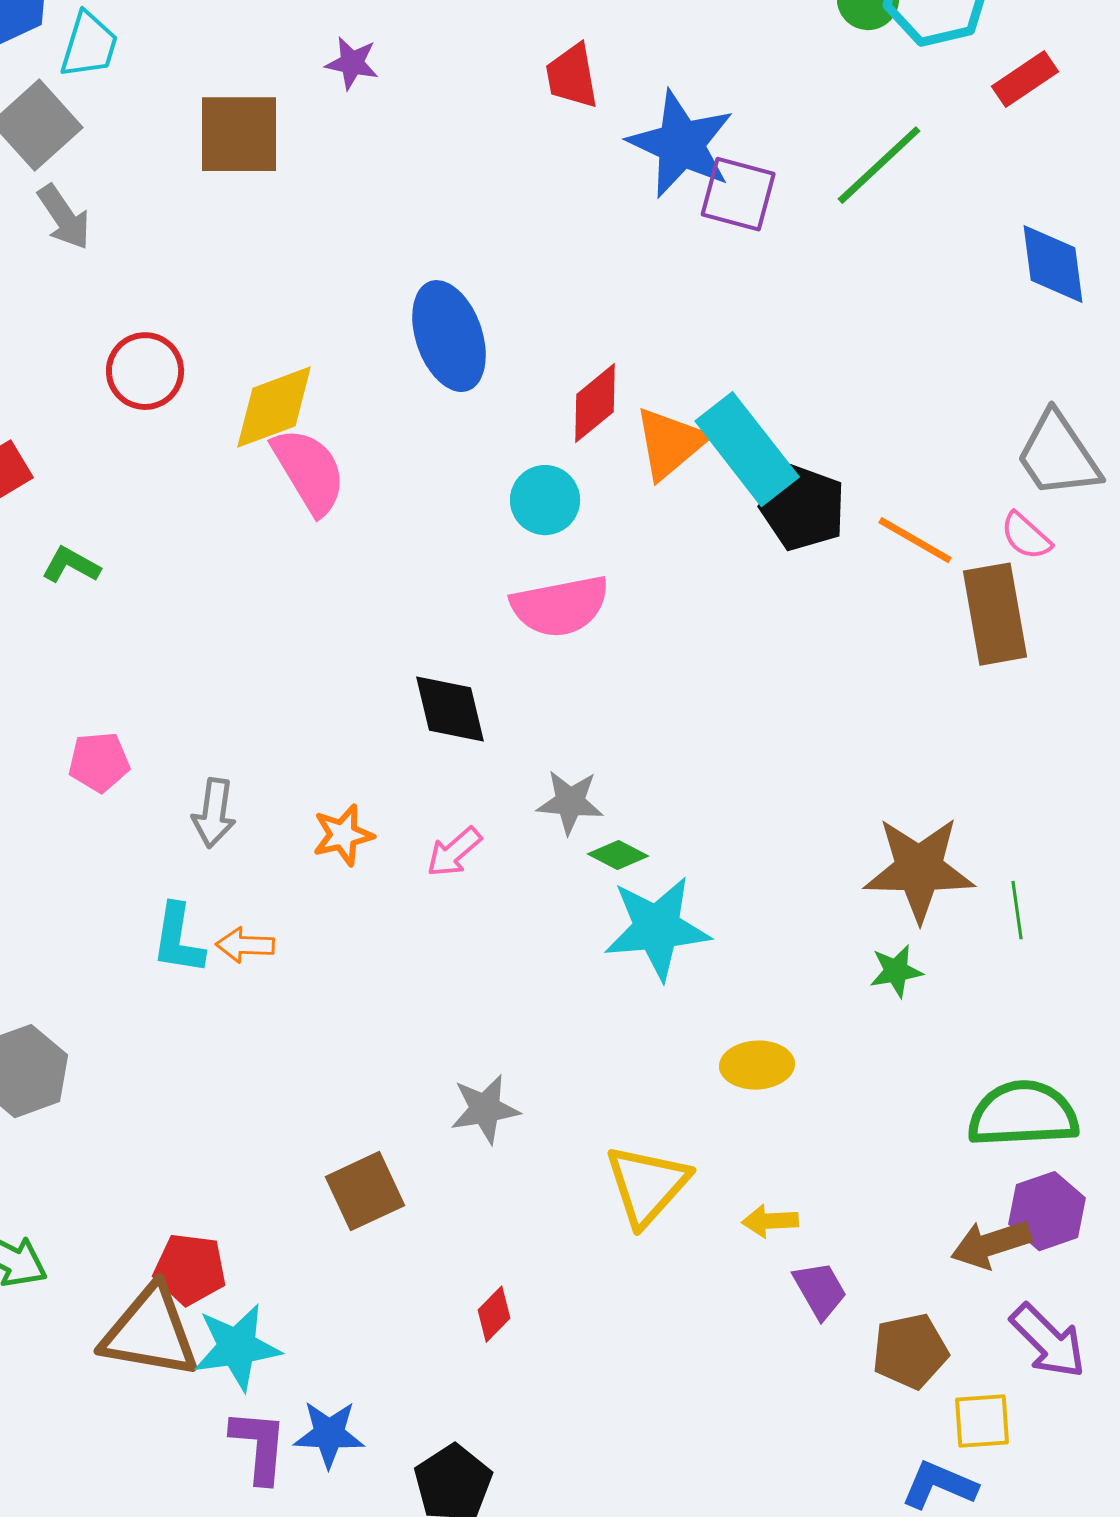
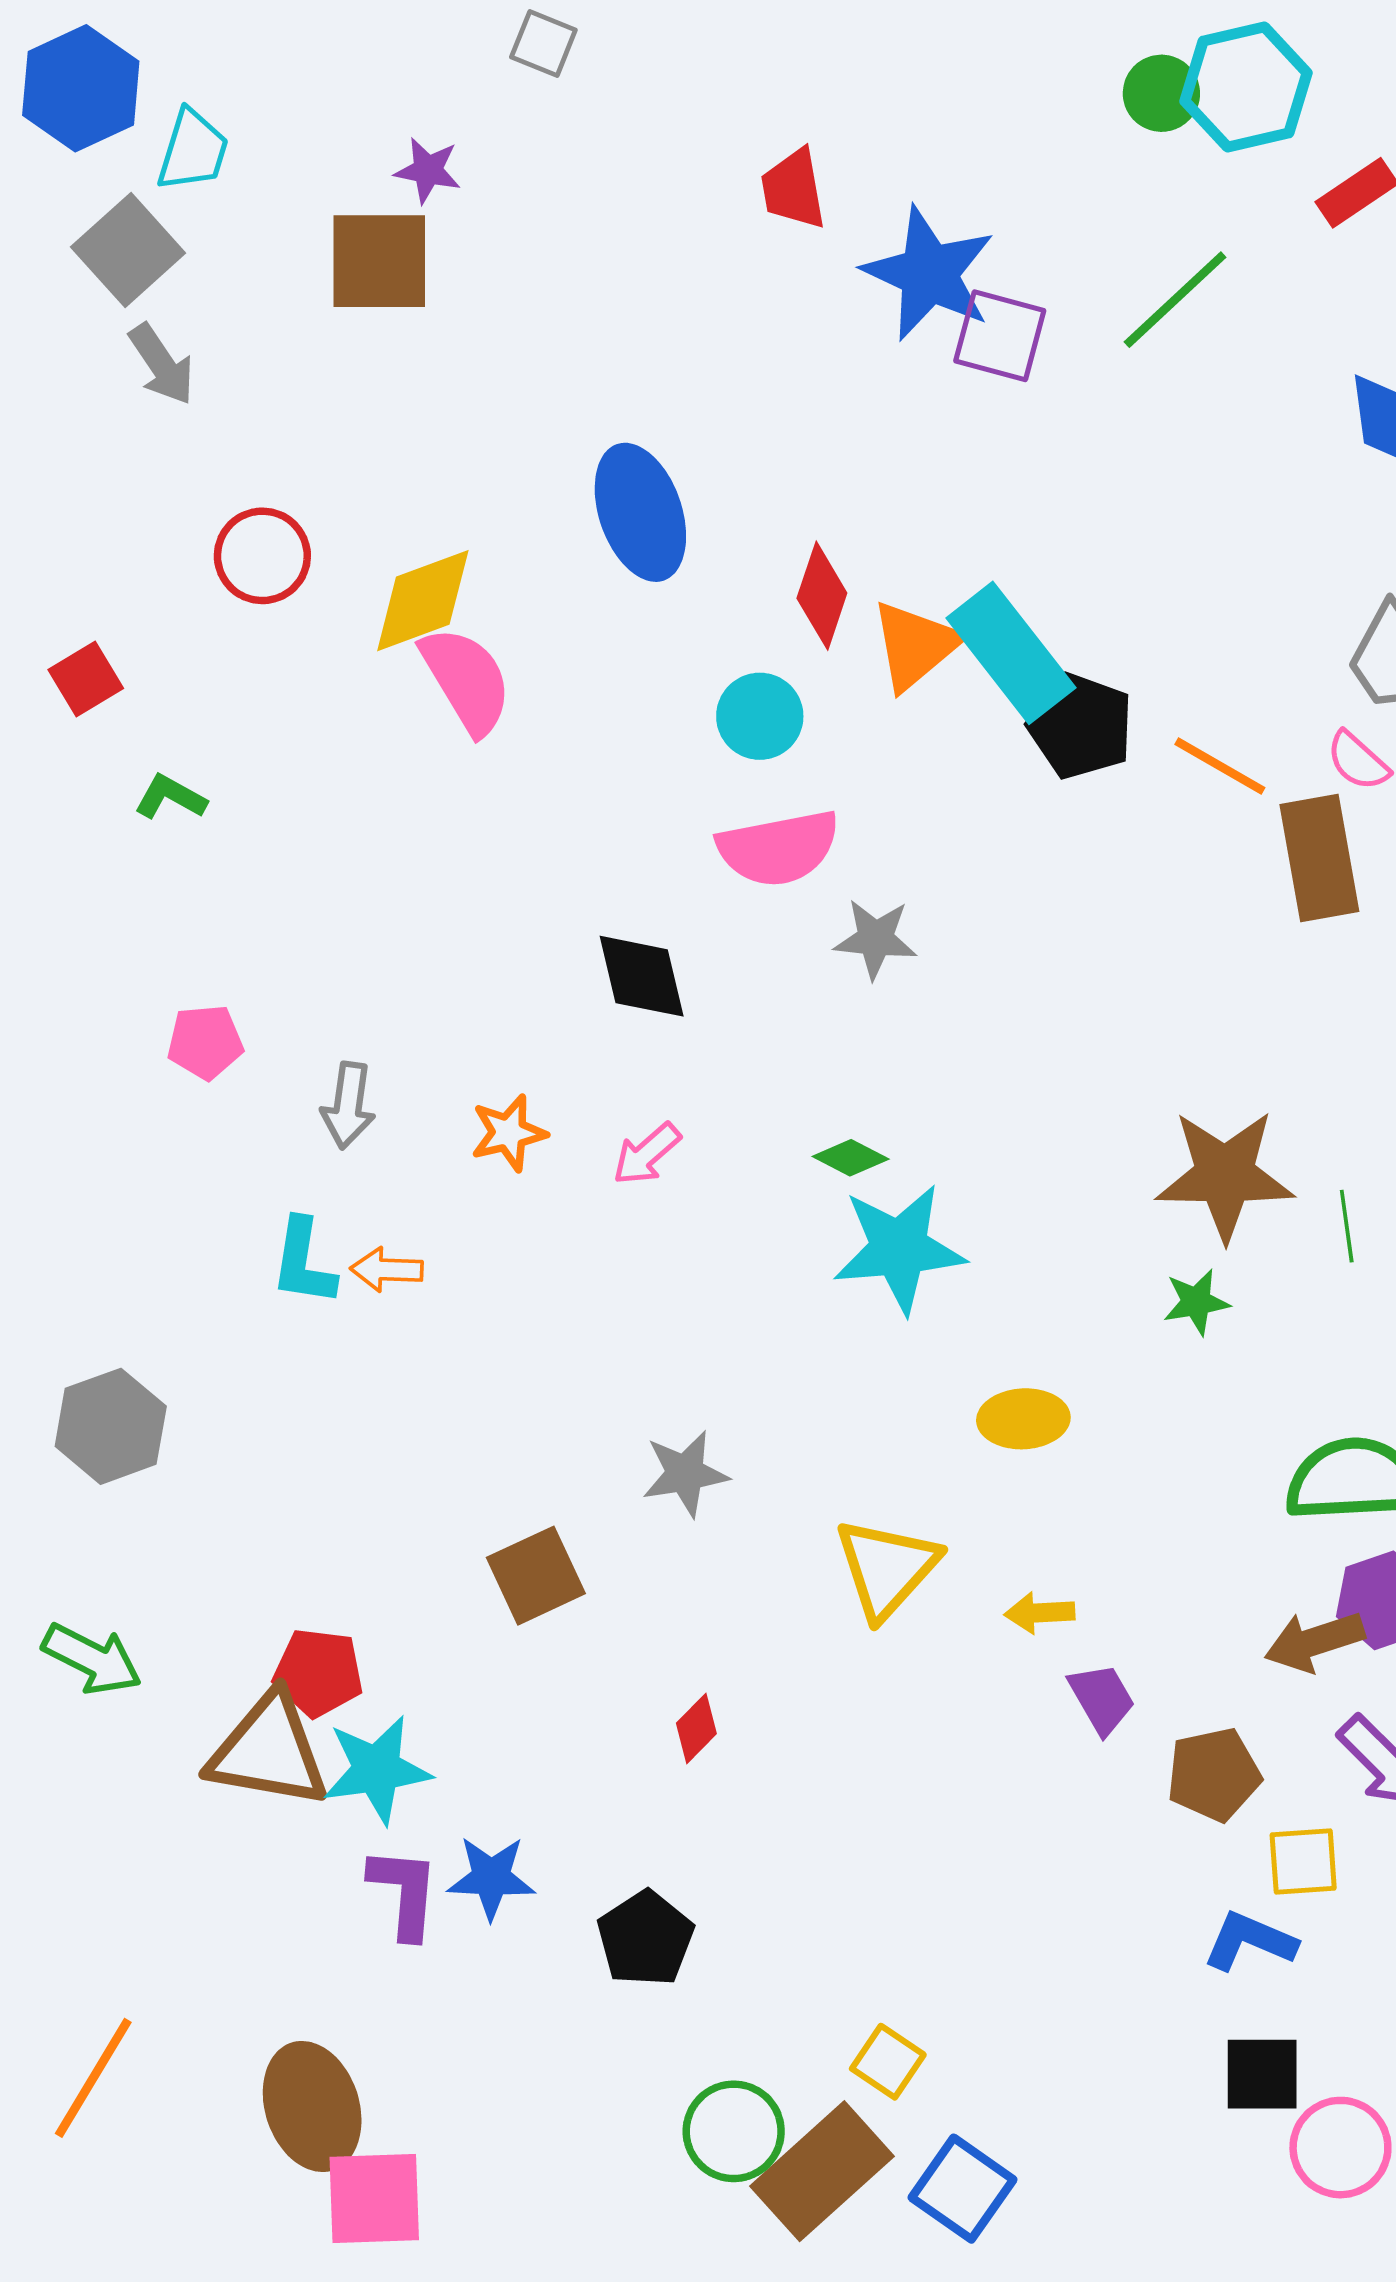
purple star: (352, 63) -> (428, 170), moved
red diamond: (595, 403) -> (822, 596), turned -32
gray star: (570, 802) -> (875, 939), moved

